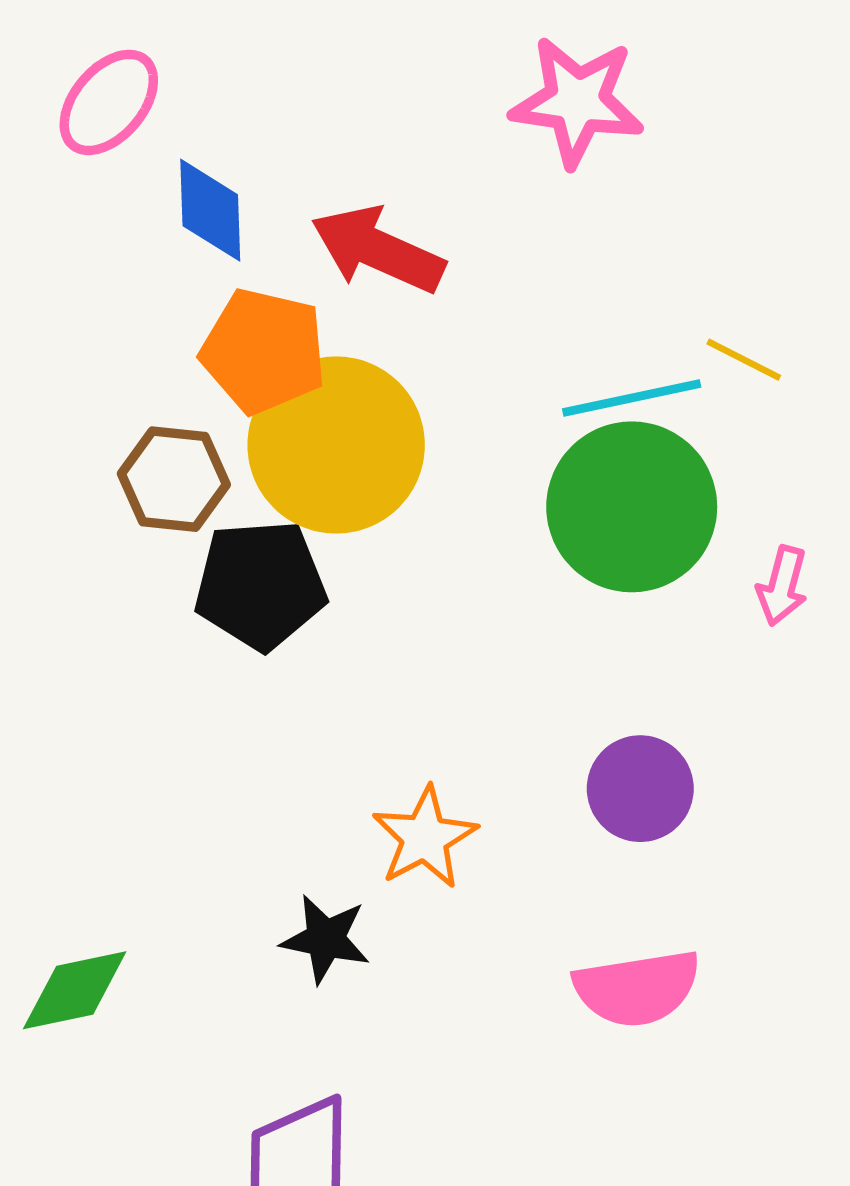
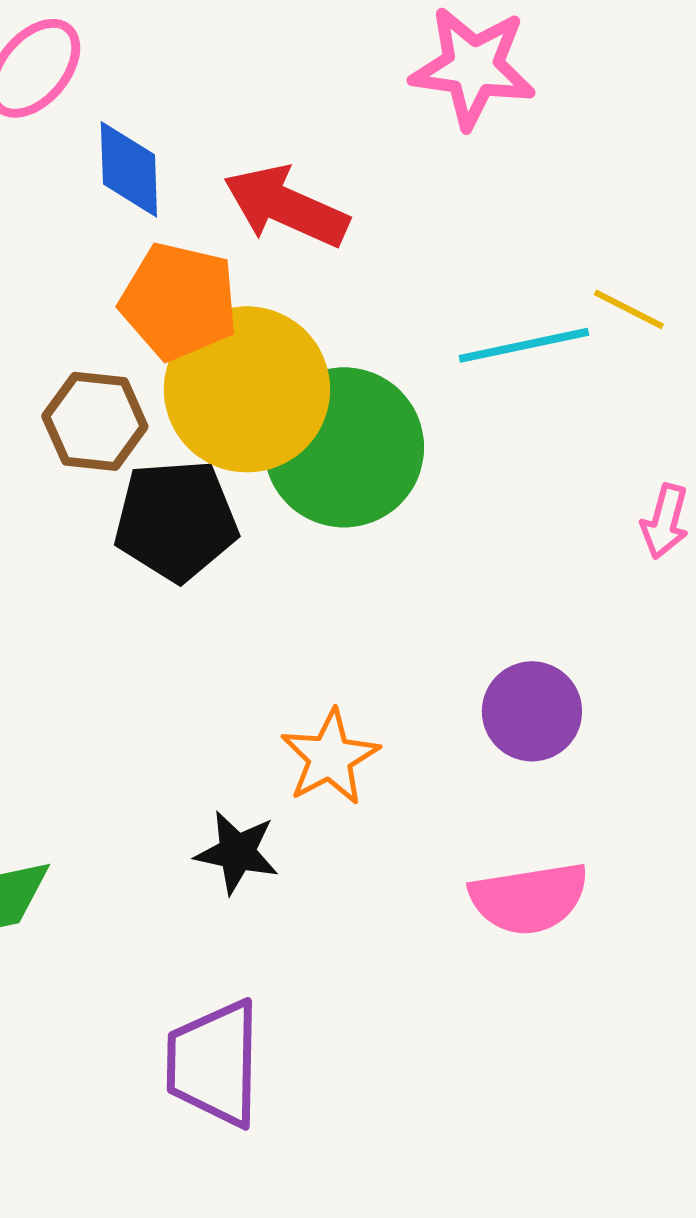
green circle: (632, 507) -> (344, 447), moved

